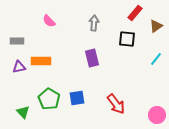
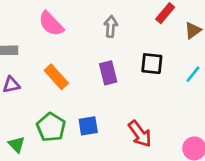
pink semicircle: (49, 21) -> (51, 24), size x1.5
black square: (127, 39) -> (152, 64), moved
orange rectangle: (41, 61) -> (56, 77), moved, turned 48

